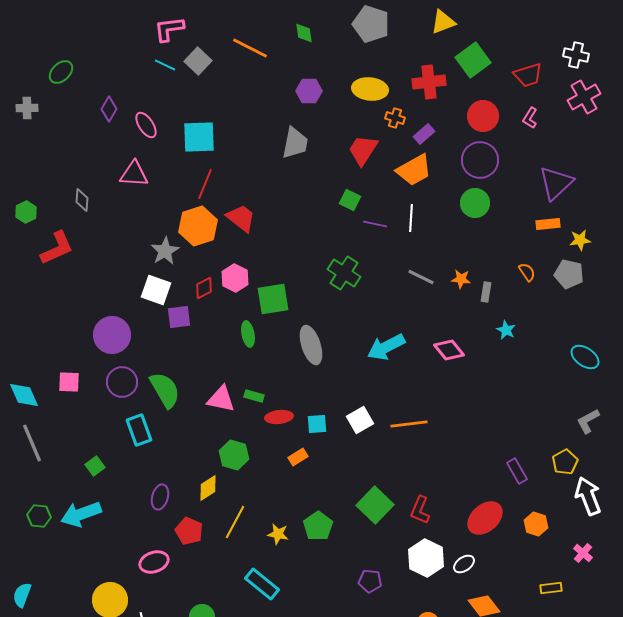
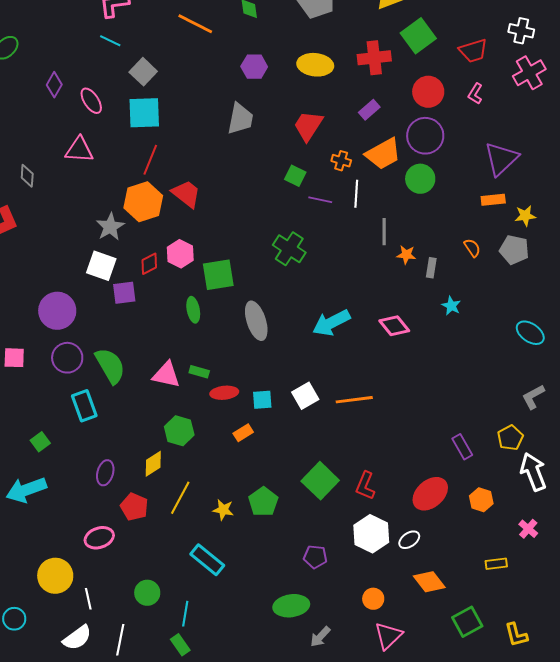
gray square: (198, 61) -> (143, 72), moved
orange cross: (395, 118) -> (341, 161), moved
orange trapezoid: (414, 170) -> (383, 154), moved
gray line: (421, 277) -> (384, 232), moved, turned 64

